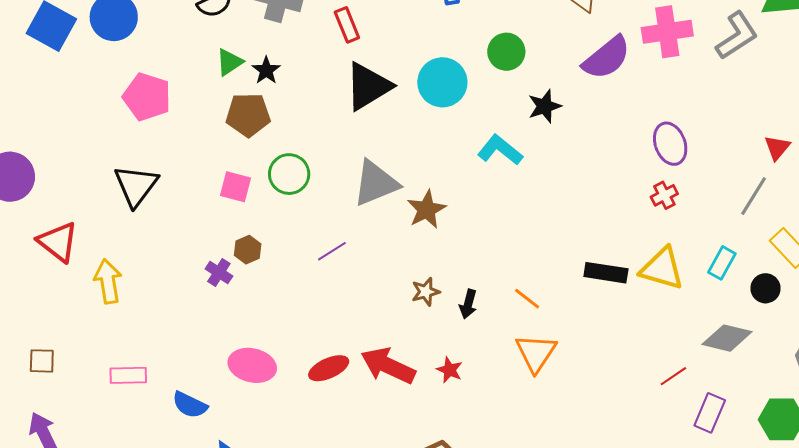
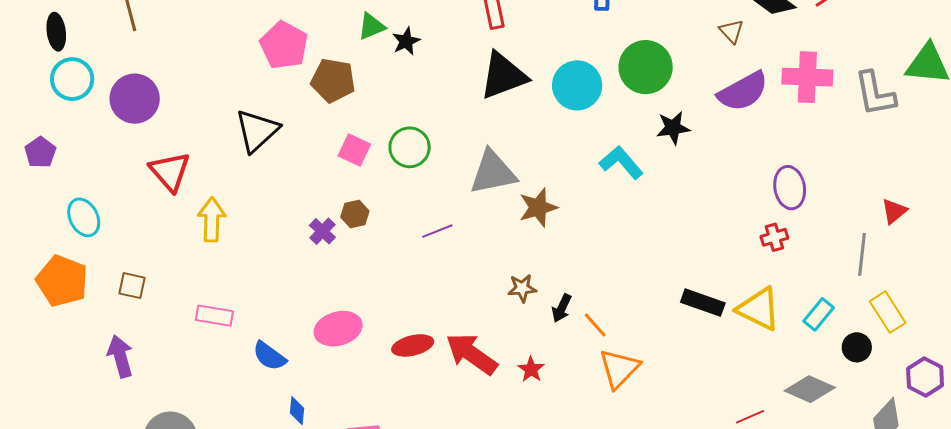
gray L-shape: (737, 36) -> (875, 94), turned 102
green circle: (506, 52) -> (646, 67), size x1.4
brown pentagon: (248, 115) -> (333, 80), moved
gray line: (754, 196) -> (862, 254), turned -36
orange line: (527, 299) -> (595, 325), moved
pink ellipse: (252, 365) -> (338, 329), turned -39

